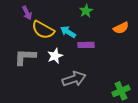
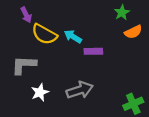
green star: (86, 11) -> (122, 13), moved
white star: (55, 56) -> (40, 92), moved

